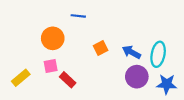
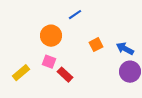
blue line: (78, 16) -> (75, 15), turned -40
pink square: (51, 66) -> (49, 62), turned 32

